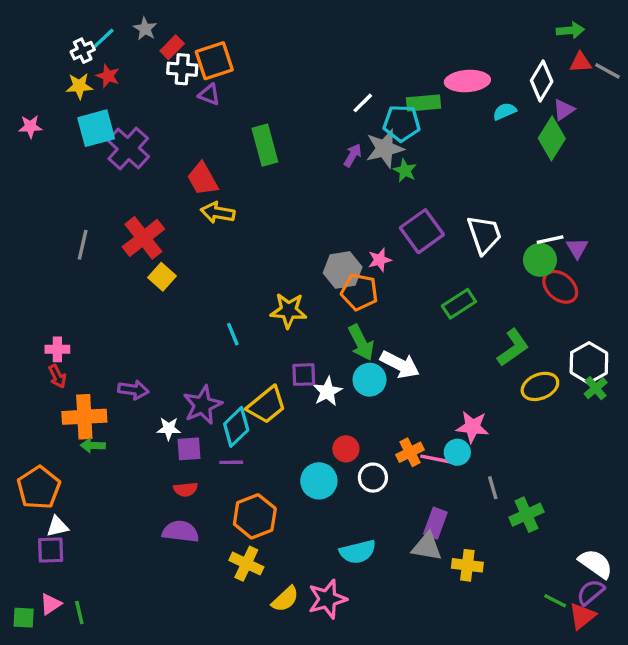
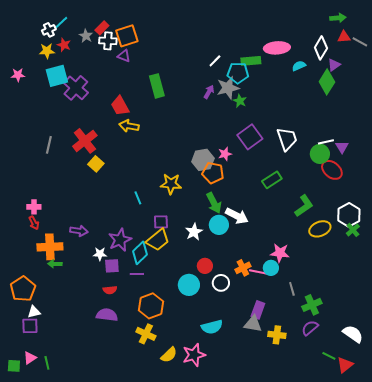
gray star: (145, 29) -> (86, 36), moved
purple square: (304, 375) -> (161, 222), moved
purple semicircle: (591, 592) -> (310, 328), moved

